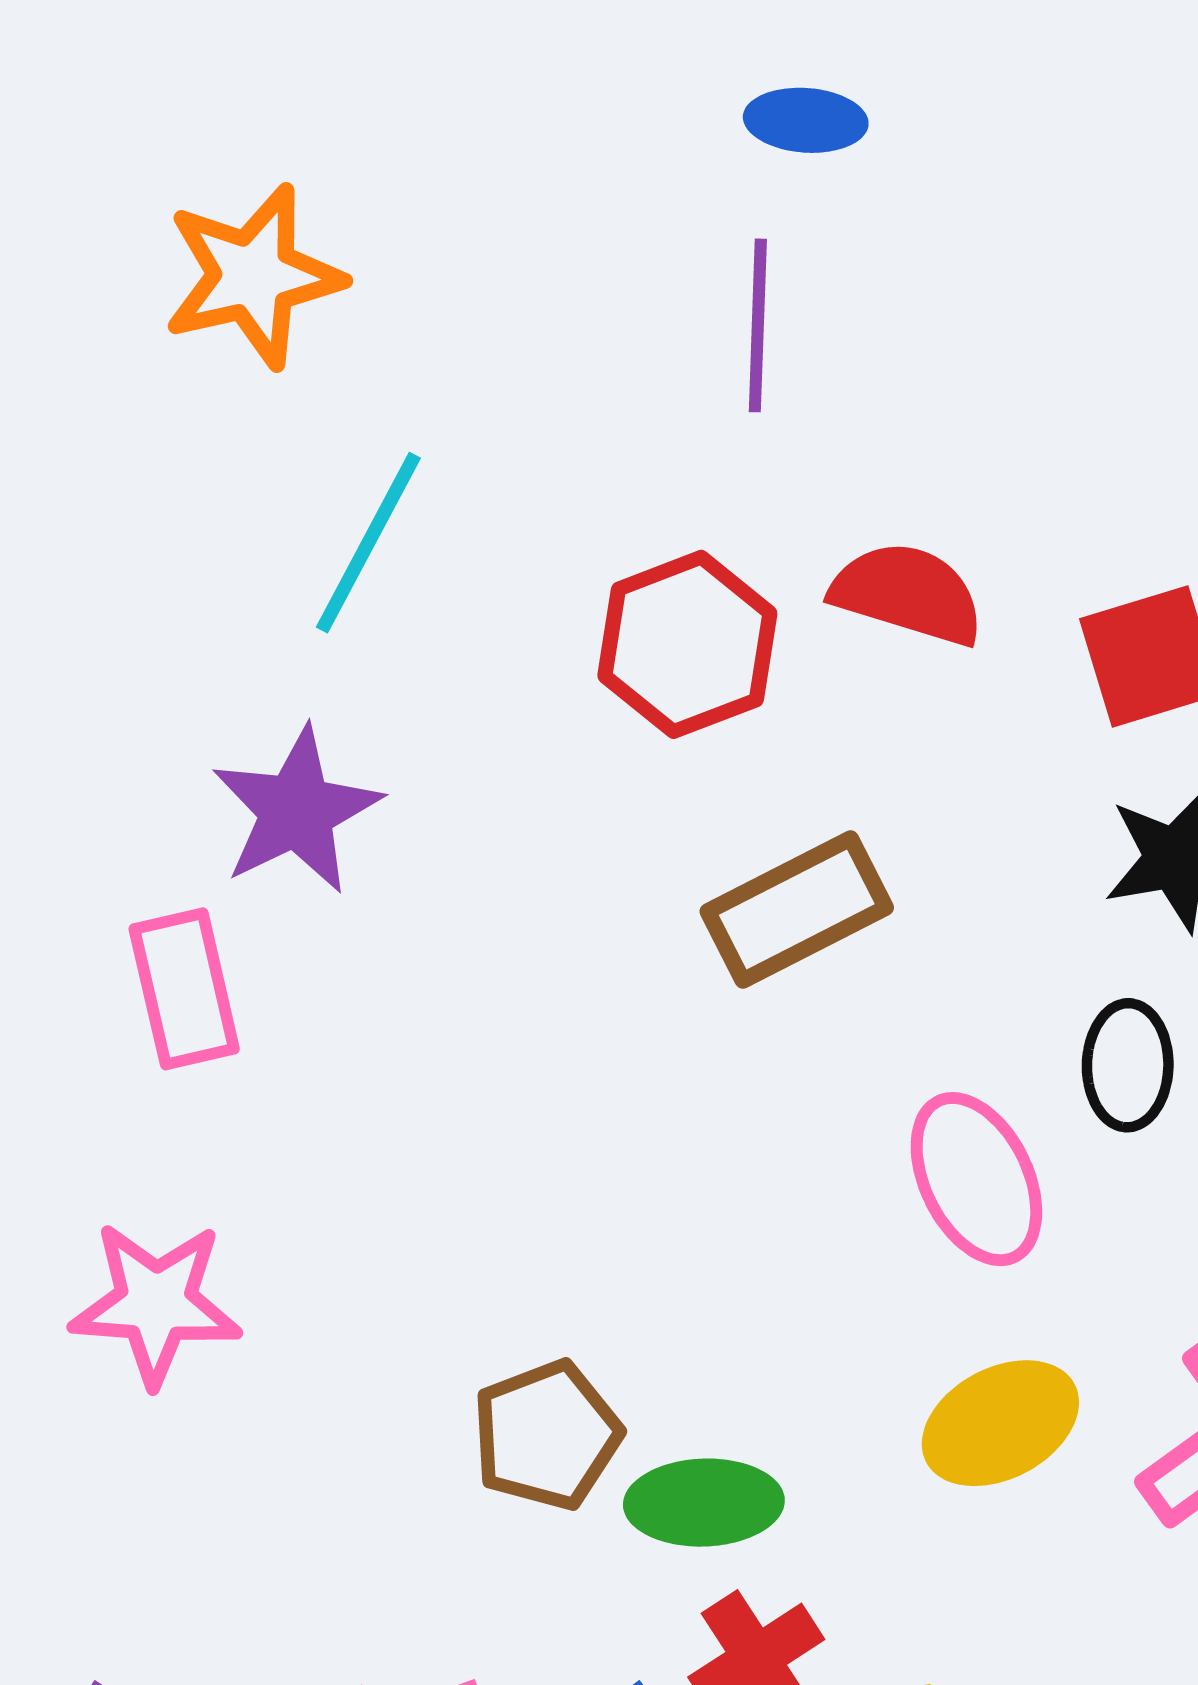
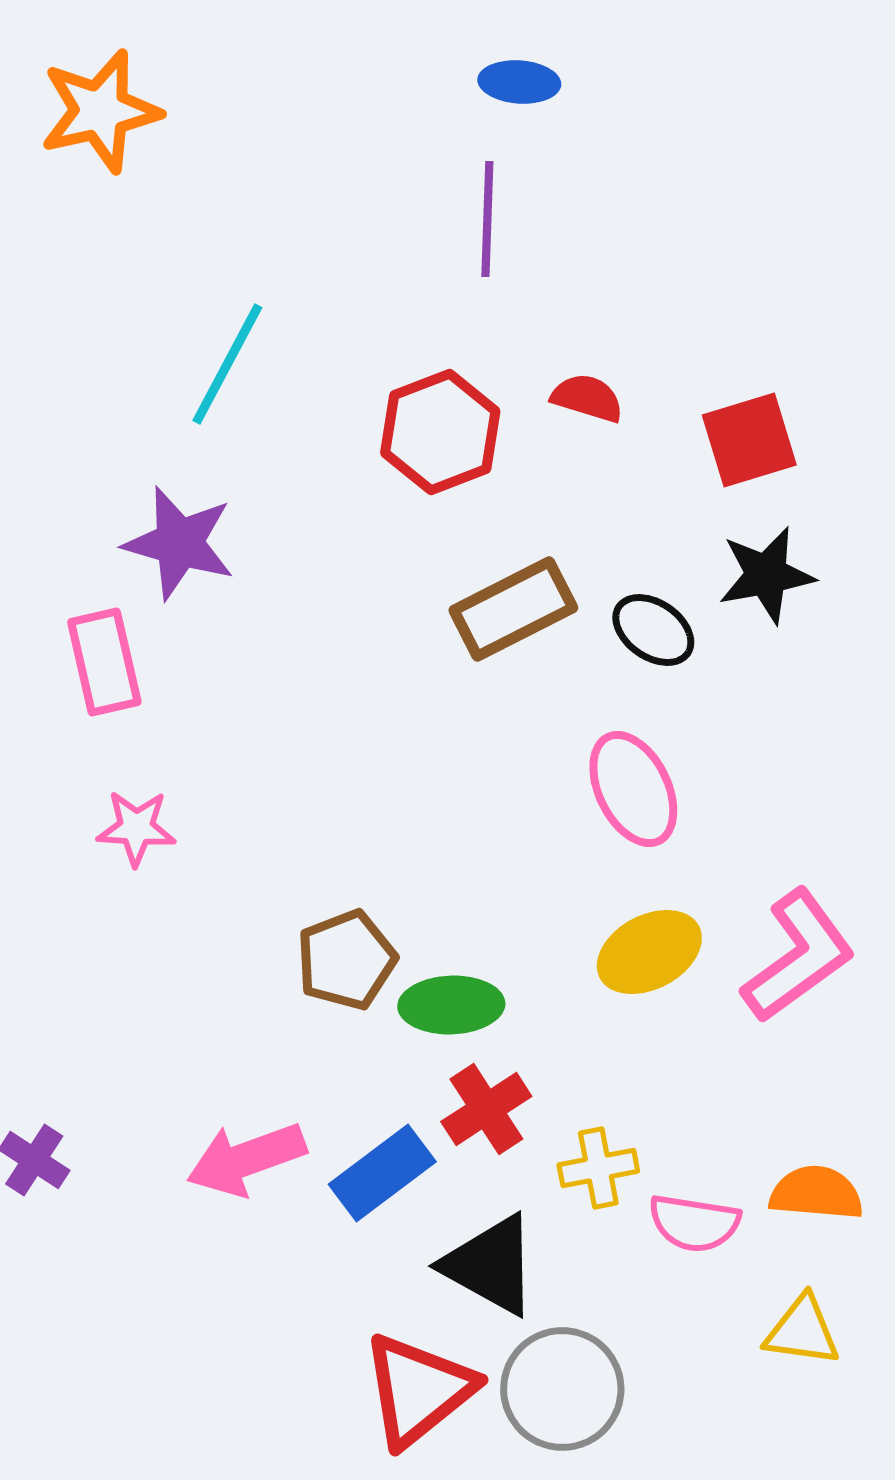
orange star: (253, 276) -> (100, 111), moved
red semicircle: (908, 594) -> (587, 398), size x0.7
purple star: (297, 811) -> (179, 543), turned -30
black ellipse: (1128, 1065) -> (653, 630), moved, turned -56
pink star: (156, 1303) -> (136, 828), moved, size x0.7

